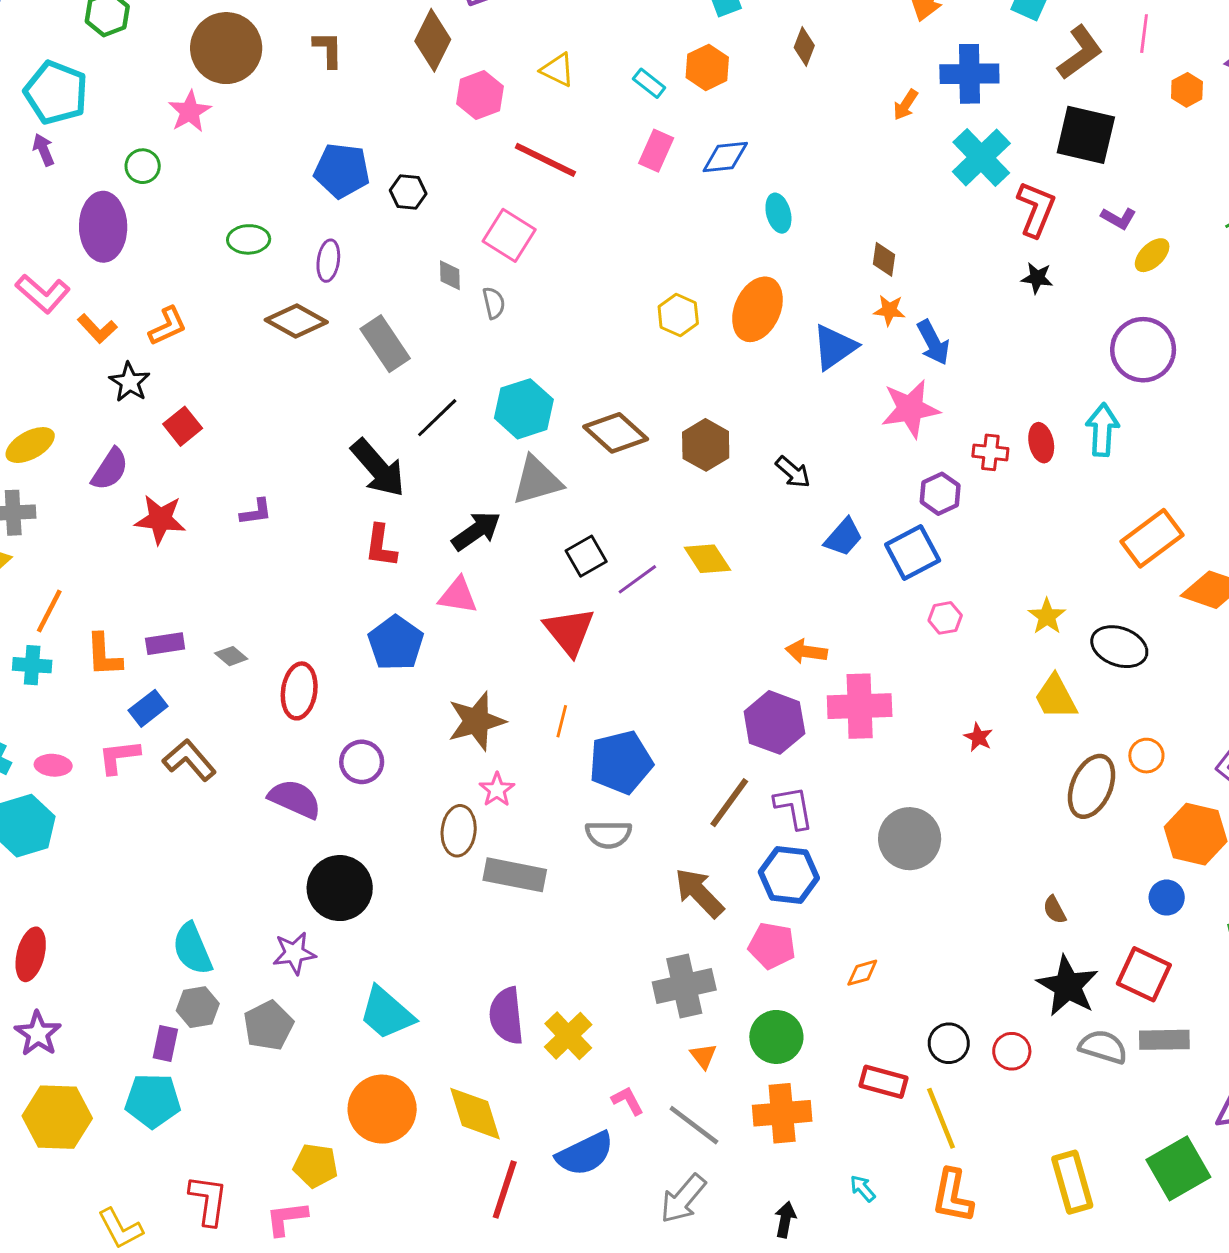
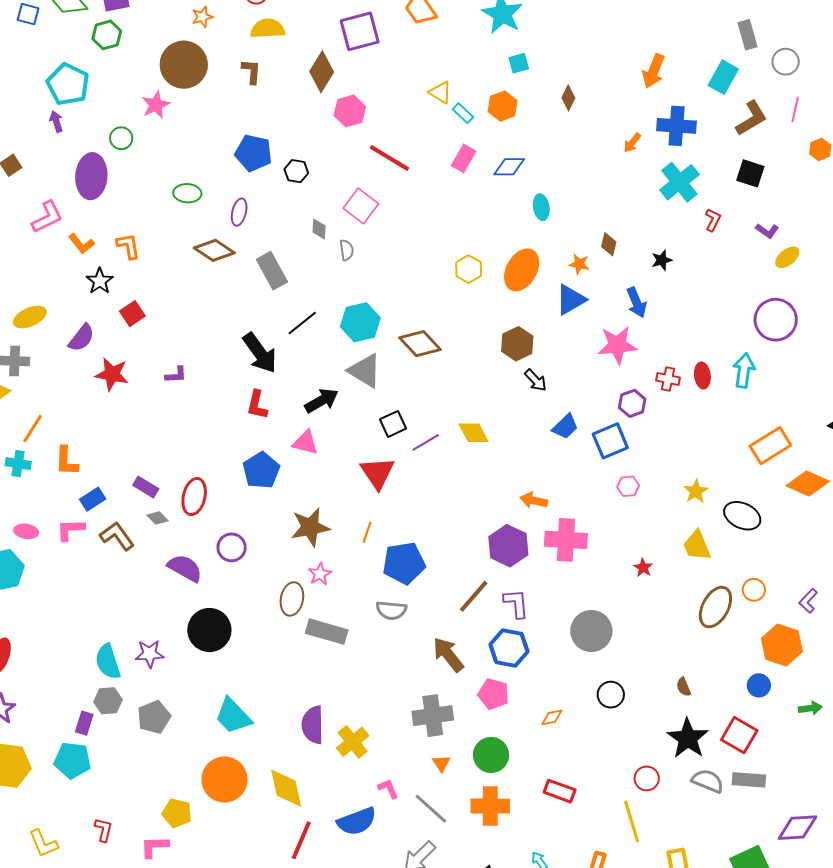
yellow triangle: (557, 70) -> (440, 92), moved
black square: (1086, 135) -> (750, 173), size x0.7
red L-shape: (1036, 209) -> (713, 220), size x0.6
black star: (1037, 278) -> (662, 260), moved, turned -30
pink L-shape: (43, 294) -> (47, 217), turned -72
orange star: (889, 310) -> (579, 264), moved
orange L-shape: (168, 326) -> (128, 246), turned -80
brown hexagon: (706, 445) -> (517, 344), moved
gray triangle: (537, 481) -> (365, 371), turned 42
purple rectangle: (165, 644) -> (146, 487), moved, turned 35
gray diamond: (231, 656) -> (157, 518), moved
purple star: (294, 953) -> (150, 654), moved
black circle: (949, 1043) -> (611, 695), moved
yellow line: (941, 1118) -> (632, 821), moved
red L-shape: (208, 1200) -> (104, 830), size x0.7

